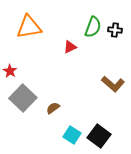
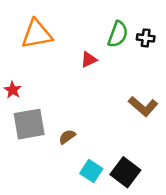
gray square: (23, 98) -> (29, 124), turned 36

